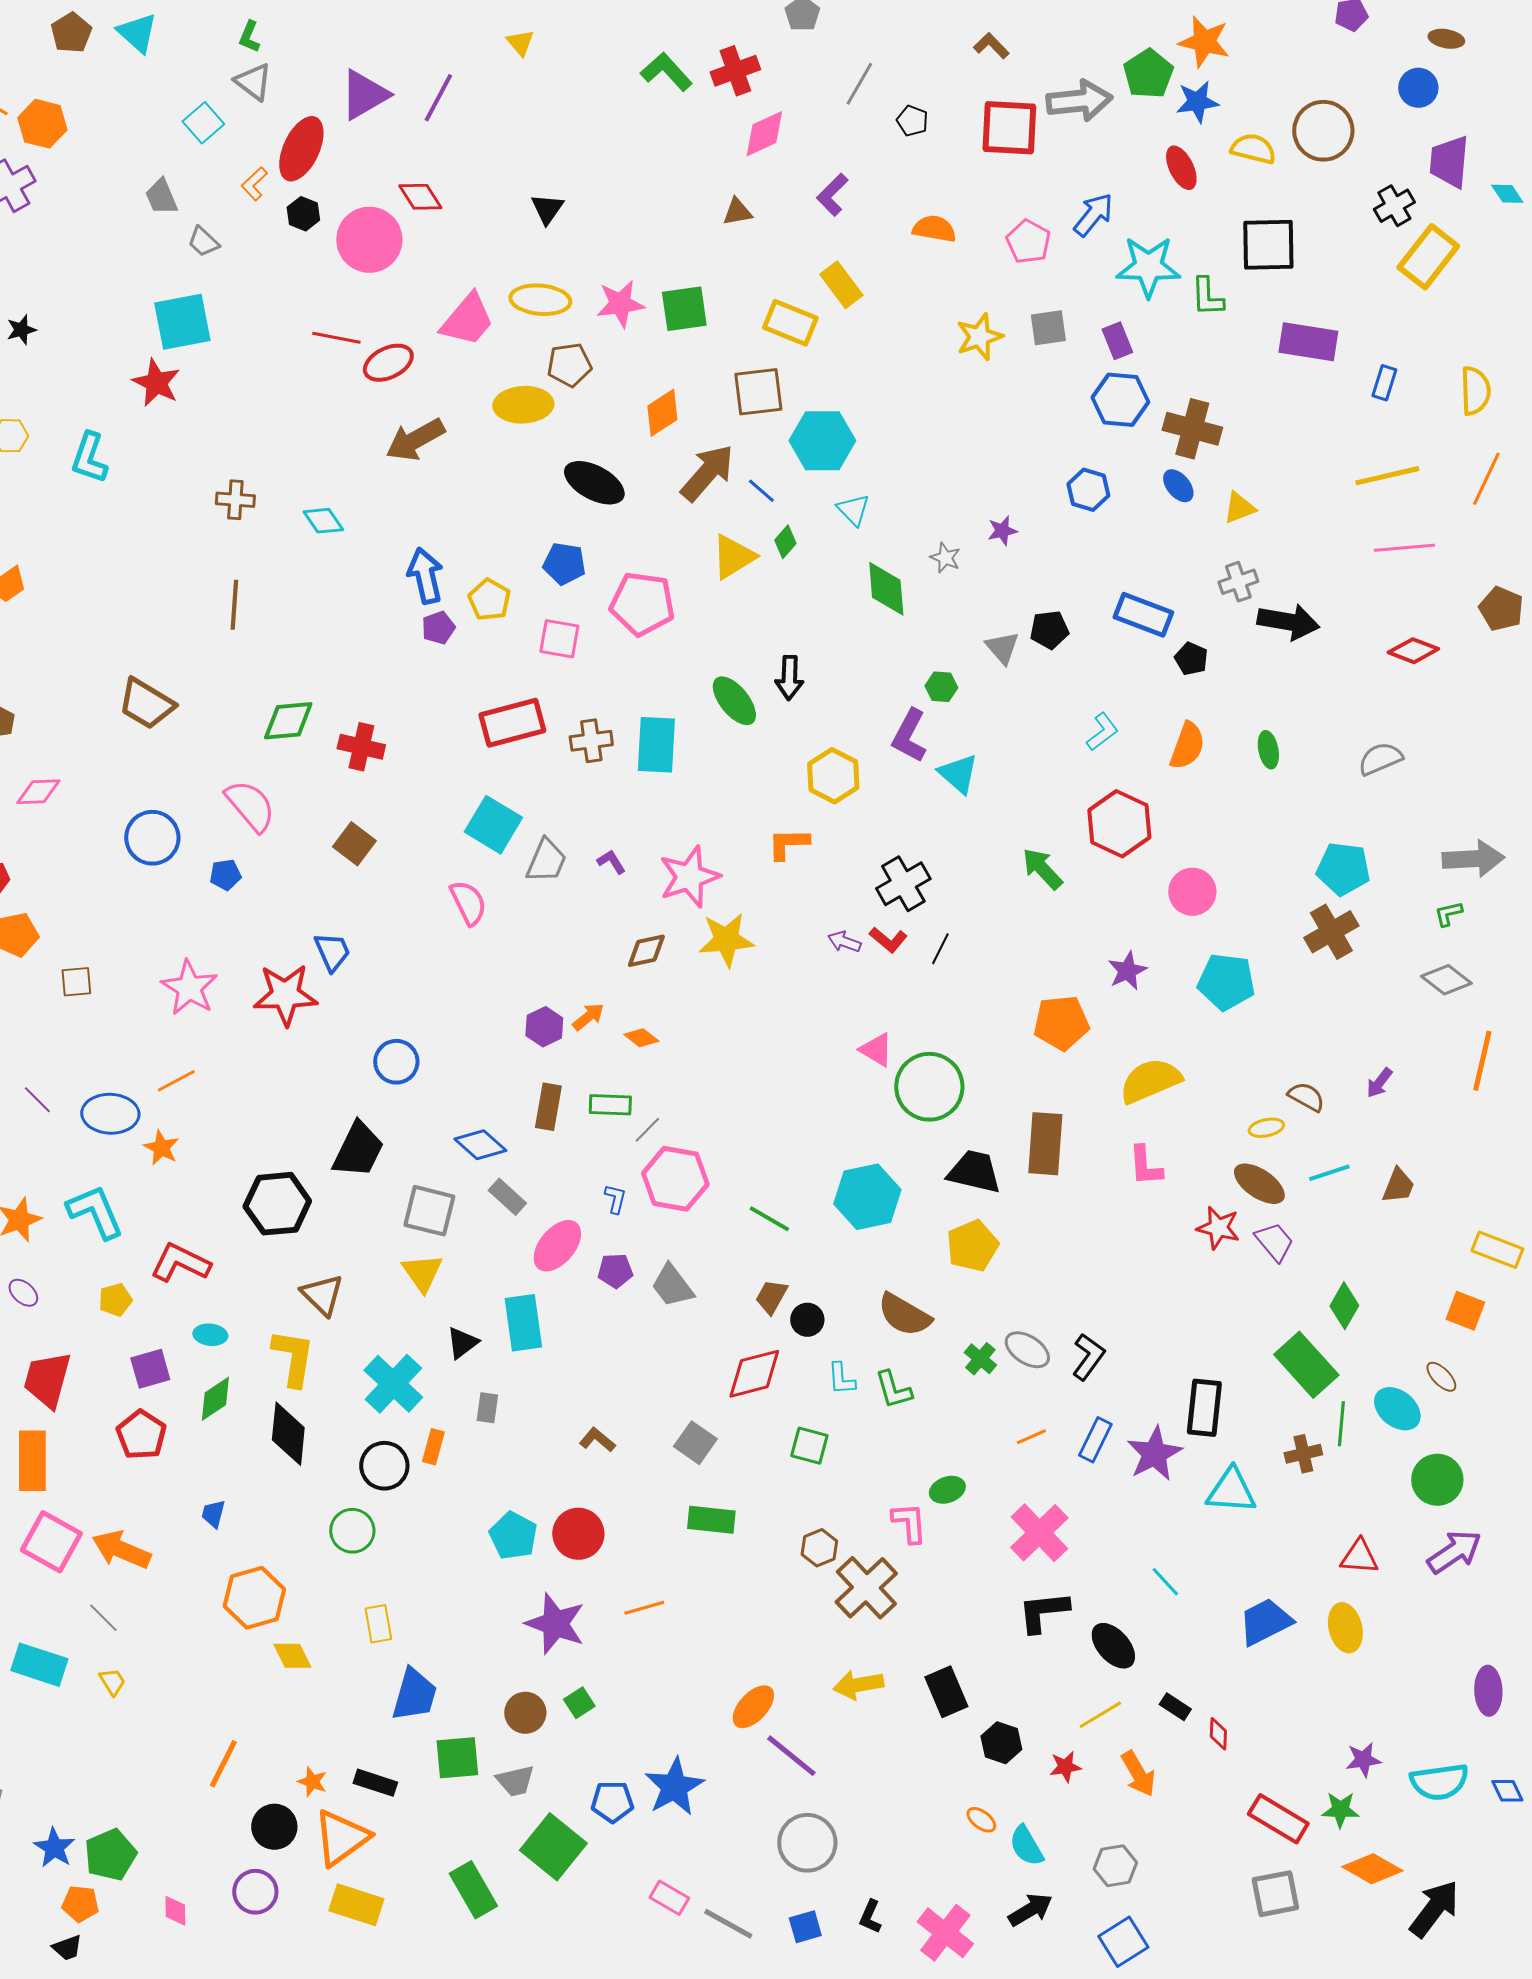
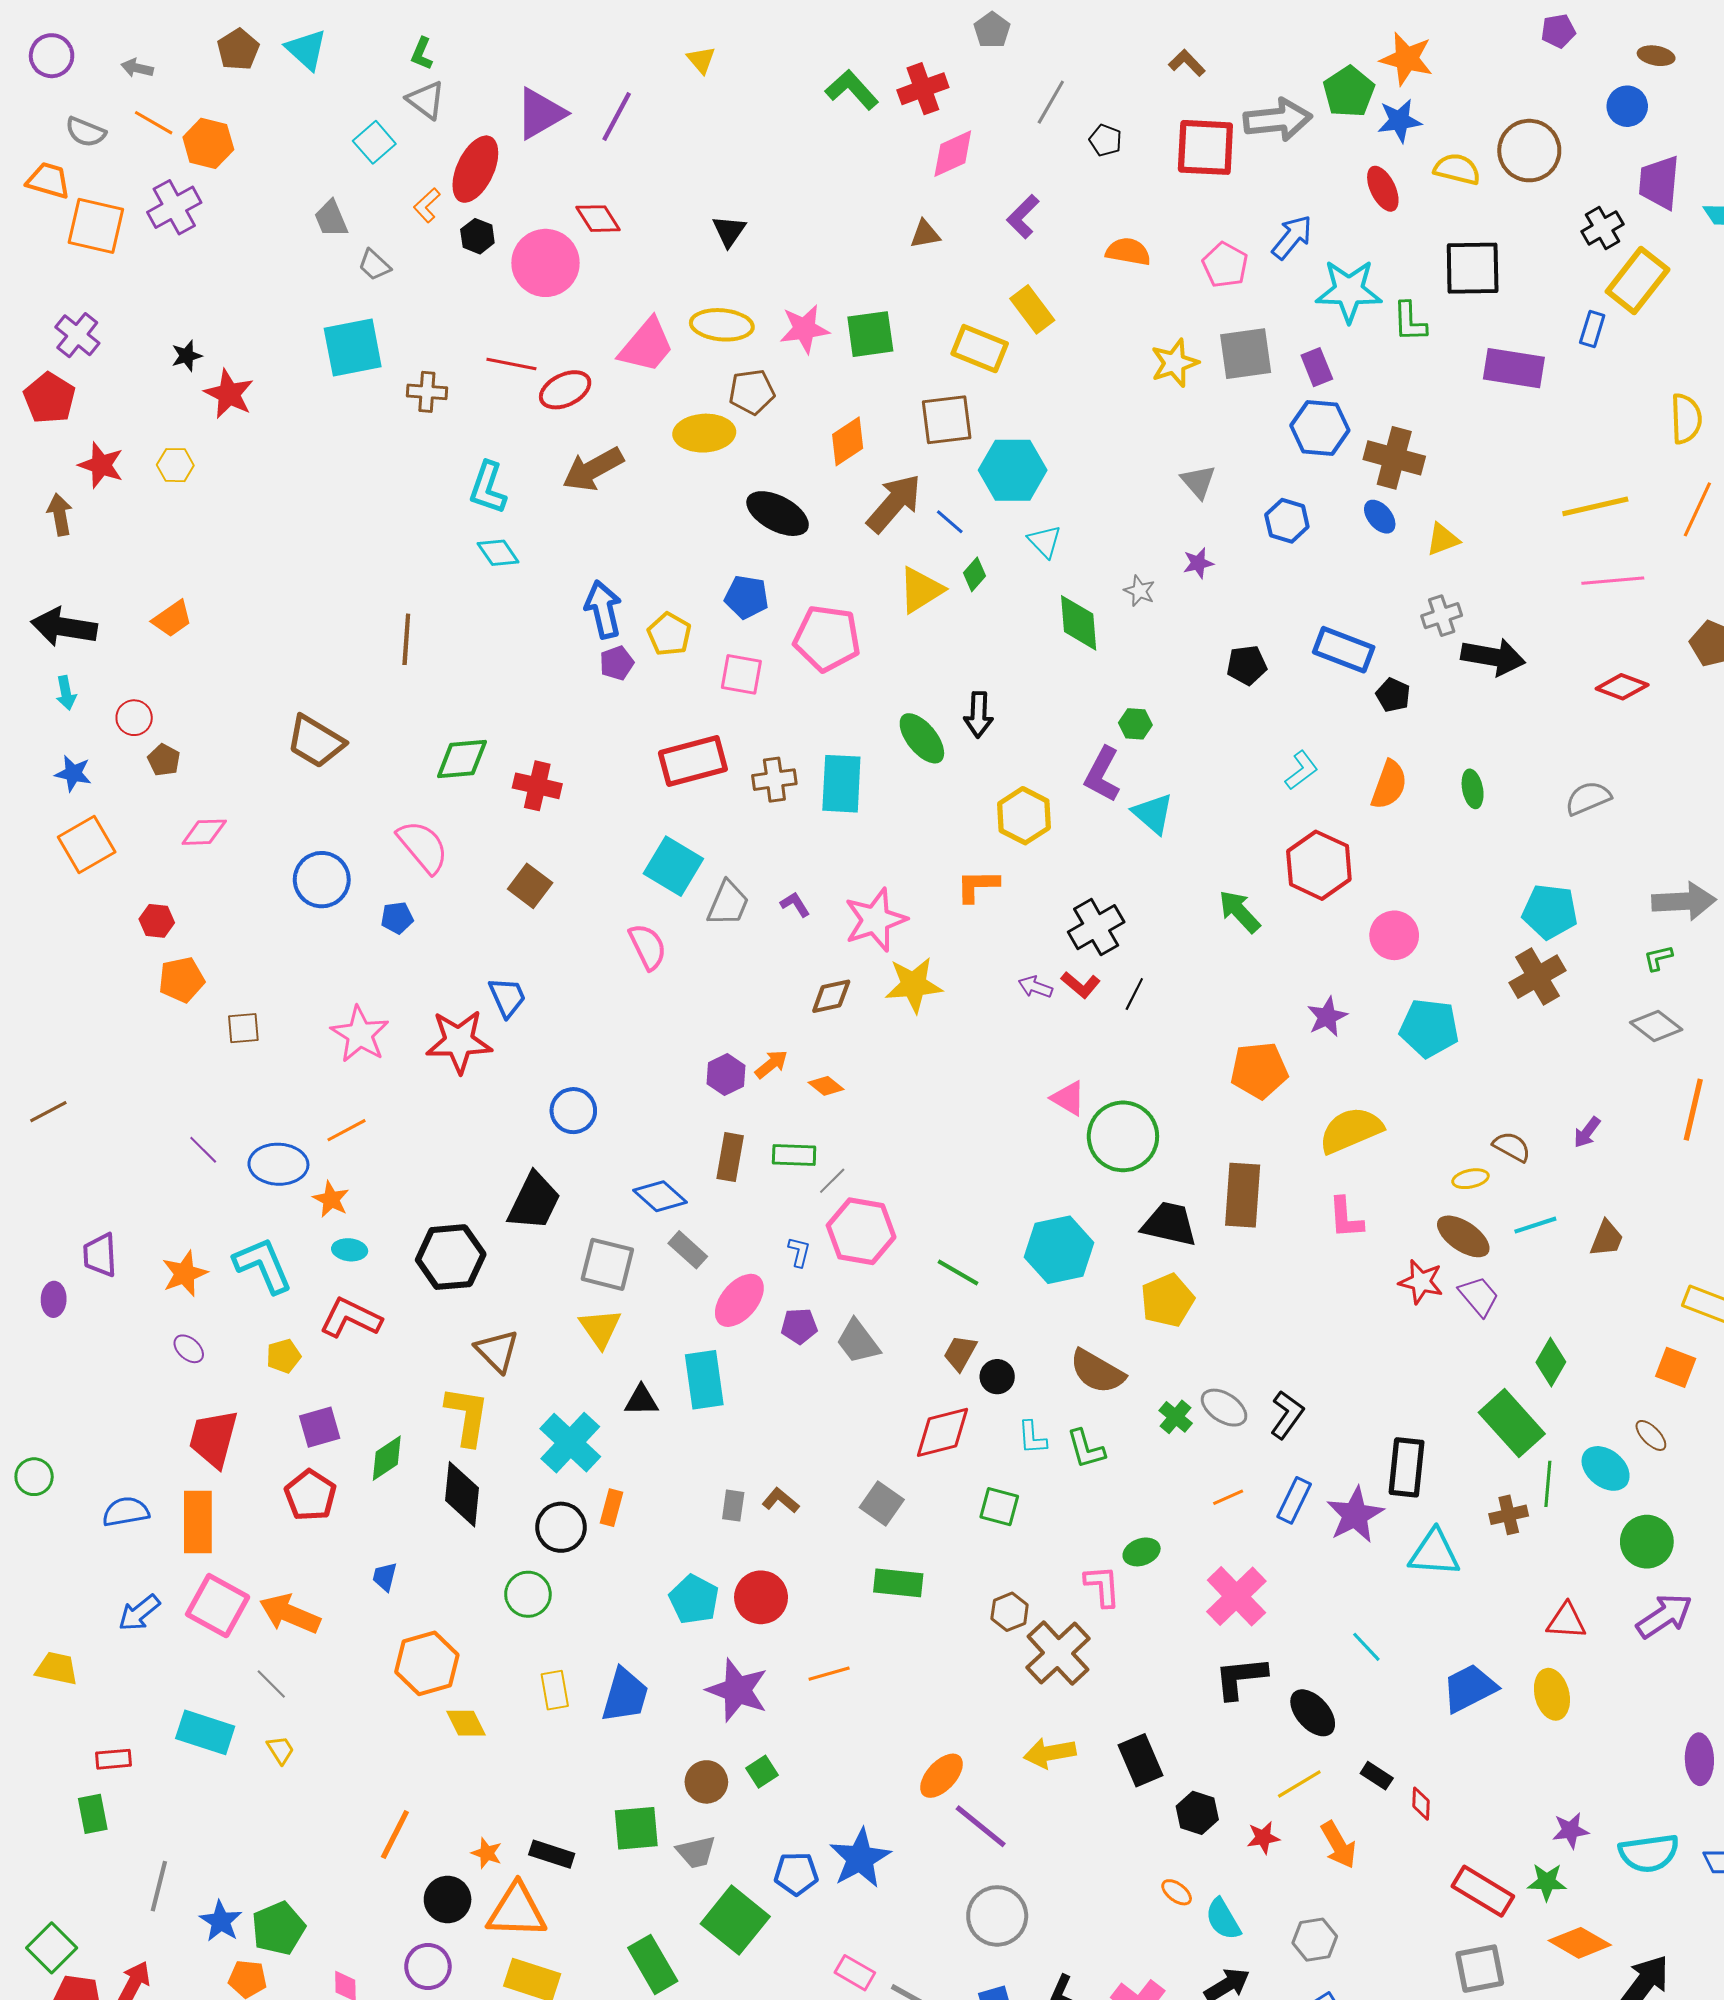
gray square: (1048, 328) -> (1246, 354), size x1.4
red star: (156, 383) -> (229, 394), moved
blue rectangle: (1384, 383) -> (1592, 329), moved
cyan L-shape: (89, 458) -> (488, 488), moved
brown cross: (235, 500) -> (427, 392), moved
gray triangle: (1002, 648) -> (1198, 482), moved
cyan ellipse: (210, 1335) -> (350, 1250), moved
black triangle: (462, 1343) -> (641, 1400), turned 36
gray rectangle: (487, 1408) -> (733, 1506), moved
blue trapezoid: (414, 1695) -> (625, 1695), moved
orange triangle: (341, 1838) -> (517, 1911), turned 38

